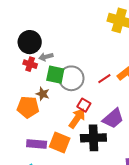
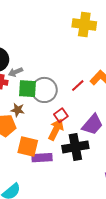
red square: (84, 105) -> (61, 115), turned 32
orange square: (60, 143) -> (28, 147), moved
purple rectangle: (37, 144) -> (42, 158), moved

